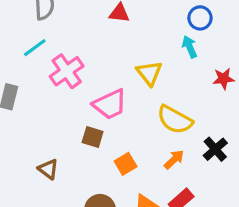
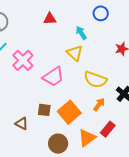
cyan arrow: (190, 47) -> (81, 33), moved
brown square: (93, 137) -> (44, 110), moved
orange square: (126, 164) -> (69, 112), size x1.6

